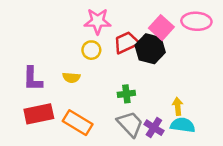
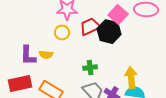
purple L-shape: (33, 79) -> (28, 56), moved
yellow arrow: (178, 106) -> (131, 78), size x1.5

